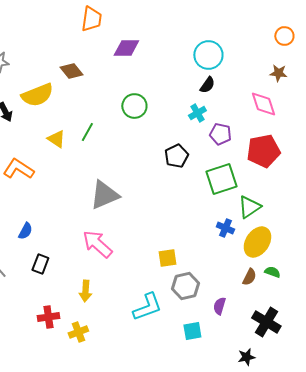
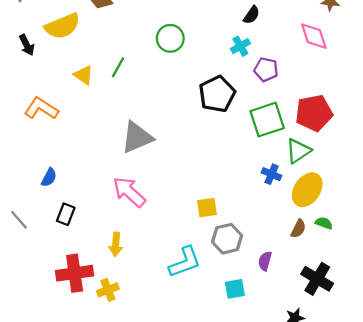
red pentagon: (263, 151) -> (314, 113), moved
black pentagon: (176, 156) -> (217, 94), size x1.4
red cross: (48, 317) -> (75, 273), size x1.5

